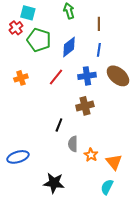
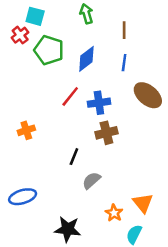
blue cross: (87, 76) -> (99, 103), moved
orange cross: (21, 78) -> (26, 130), moved
gray semicircle: (73, 144) -> (91, 180), turned 49
orange star: (91, 155) -> (114, 213), moved

